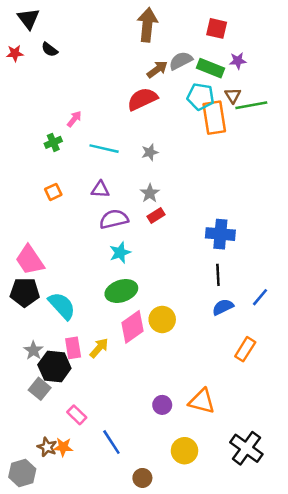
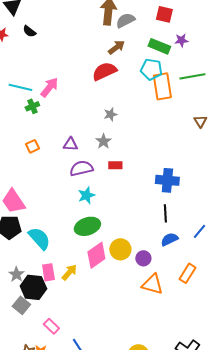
gray semicircle: (181, 61) -> (125, 20), moved
brown triangle: (233, 95) -> (200, 121), moved
pink arrow: (74, 119) -> (49, 87), size x1.5
cyan line: (104, 149) -> (20, 87), moved
gray star: (150, 193) -> (103, 141), moved
red rectangle: (156, 215) -> (115, 165), turned 32
orange triangle: (202, 401) -> (152, 284), moved
purple circle: (162, 405) -> (143, 258), moved

